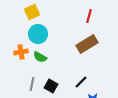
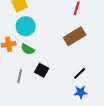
black line: (81, 82) -> (80, 73), moved
black square: (51, 86) -> (42, 70), moved

